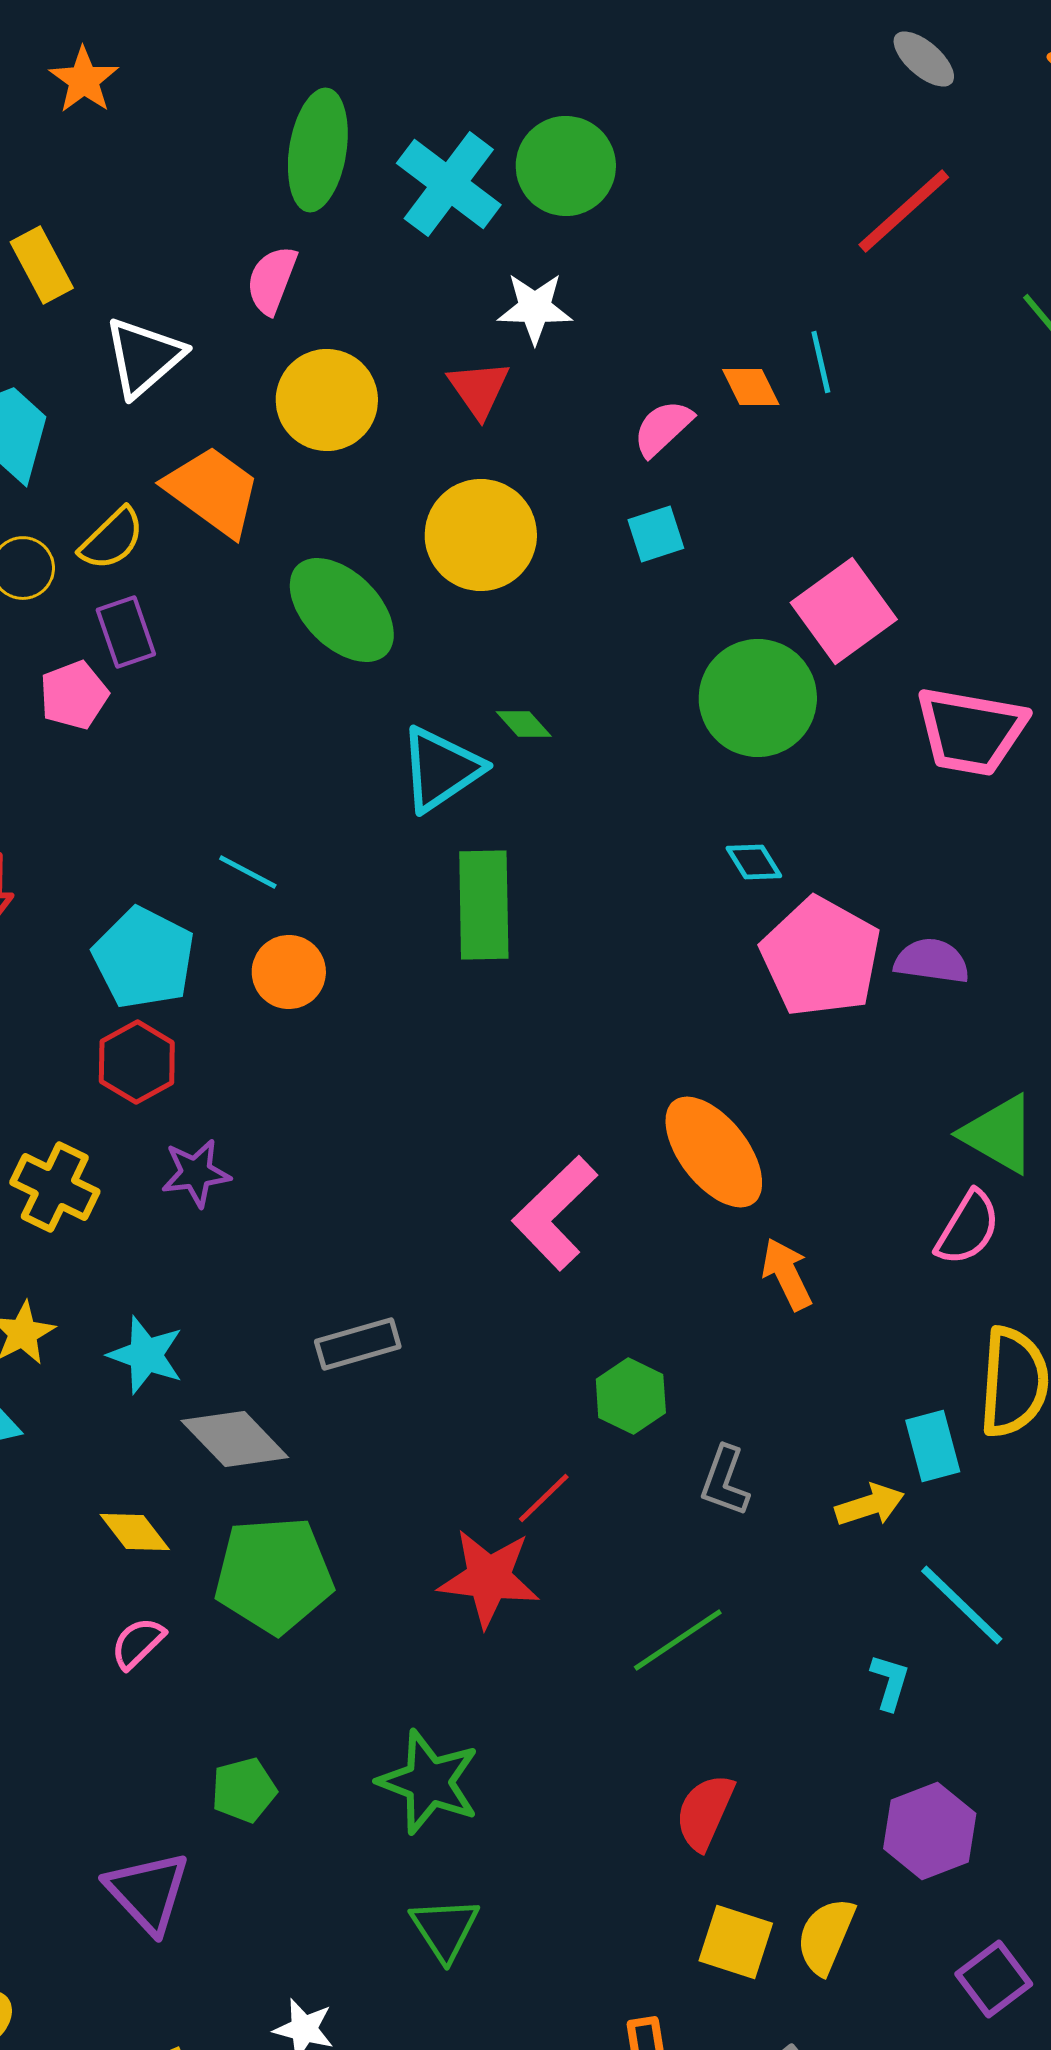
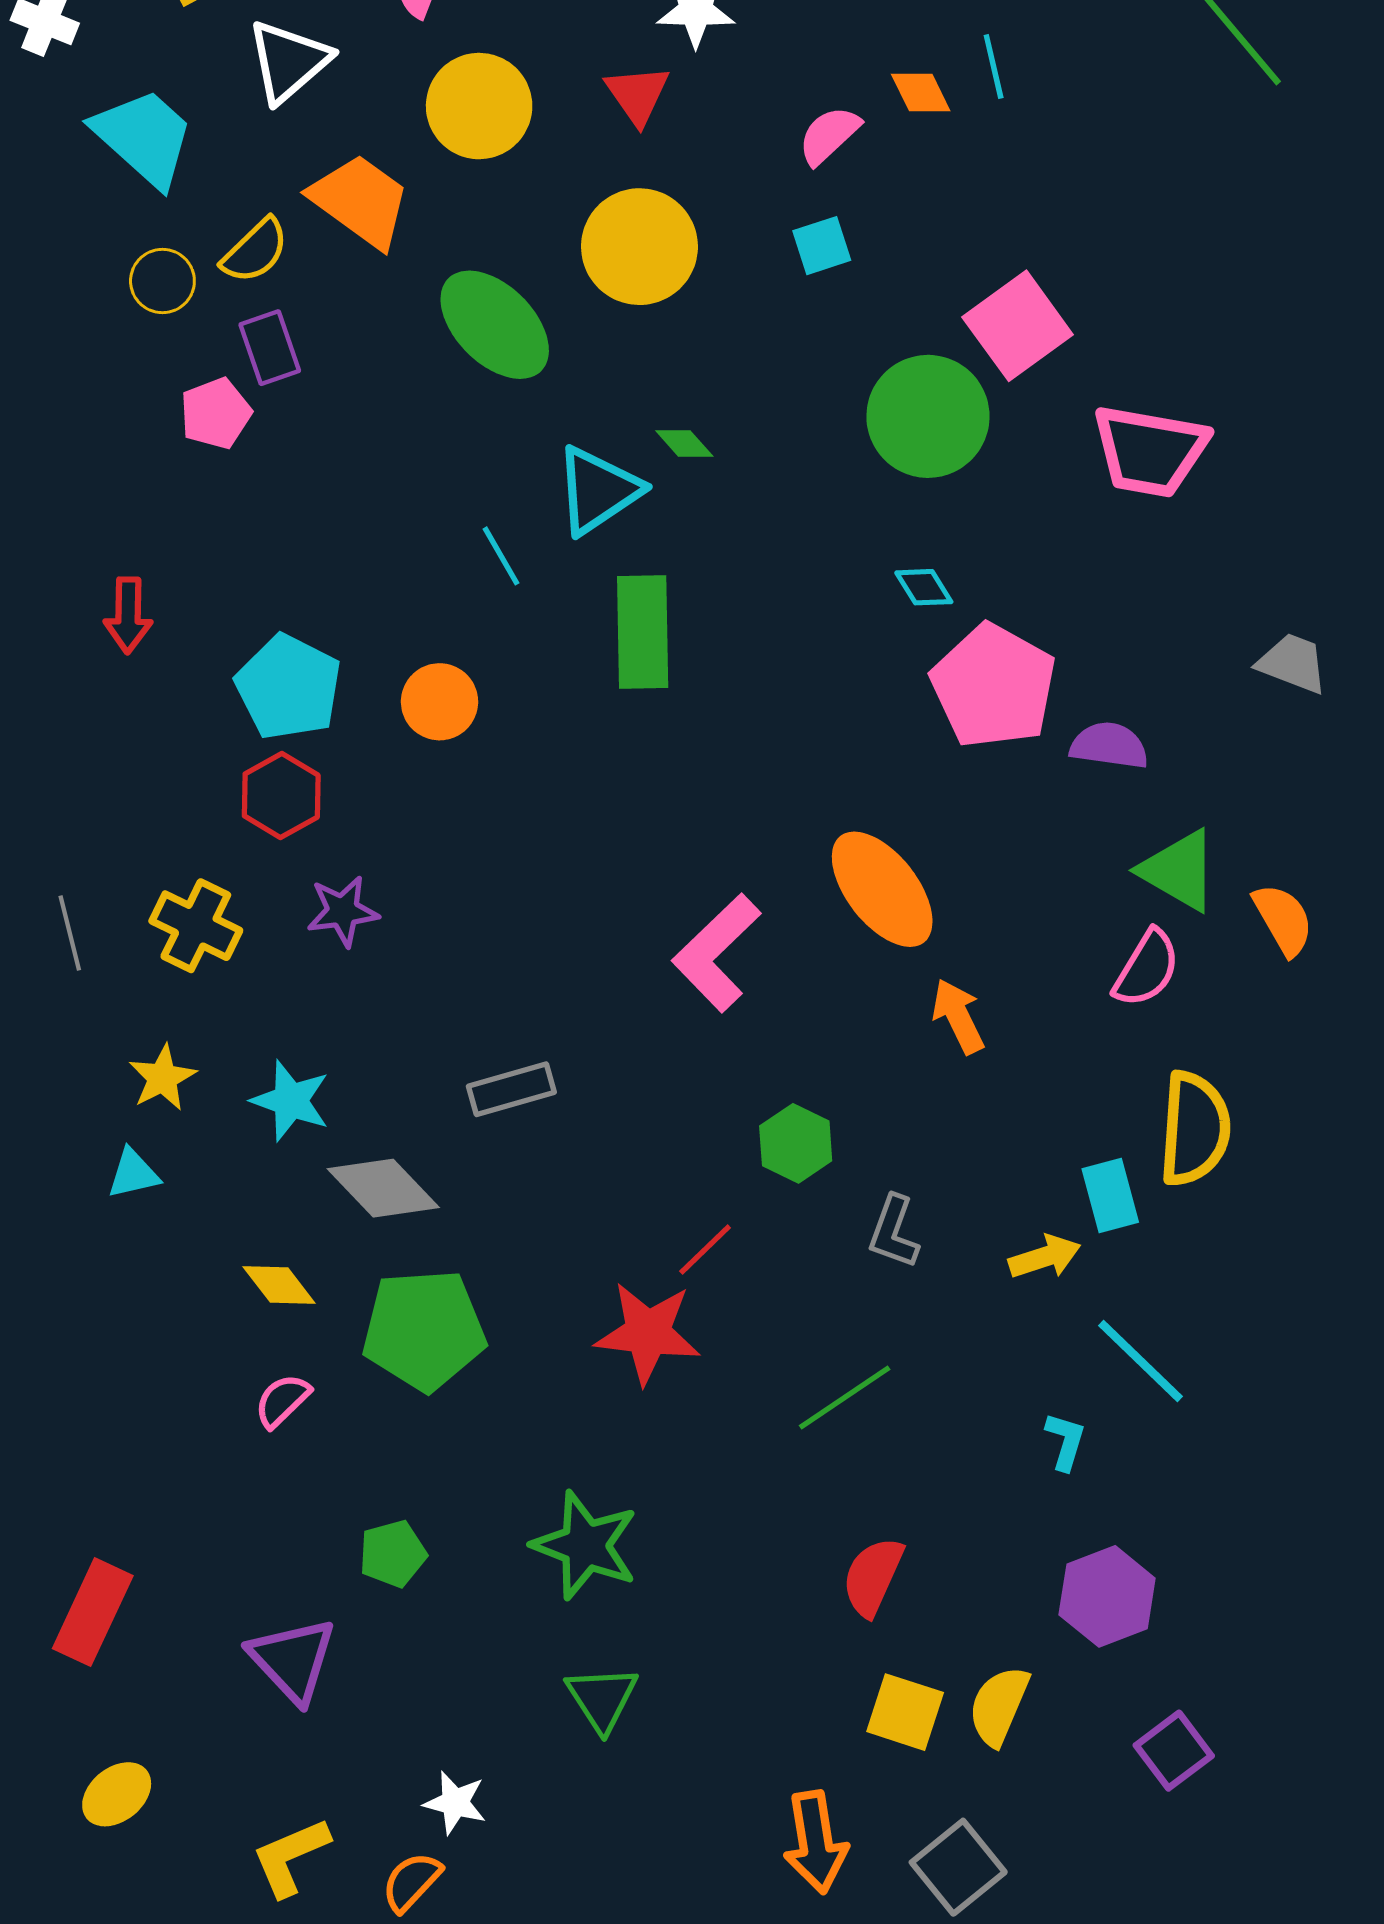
cyan line: (248, 872) -> (501, 556), moved, turned 32
purple semicircle: (932, 961) -> (1109, 746), moved

